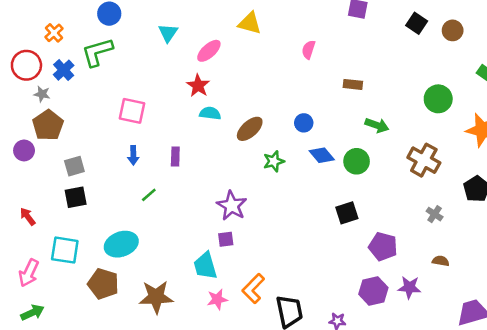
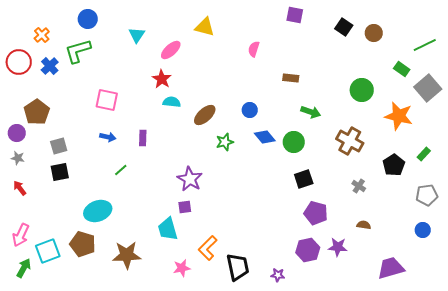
gray star: (42, 94) -> (18, 158), moved
blue arrow: (133, 155) -> (108, 137), turned -77
black square: (347, 213) -> (304, 179), moved
cyan square: (65, 250) -> (48, 251), moved, turned -30
pink star: (217, 299) -> (182, 268), moved
green arrow: (32, 313) -> (24, 268), turned -36

